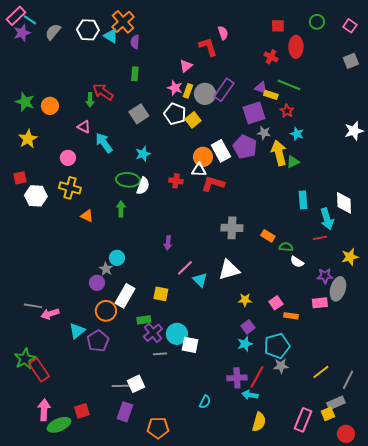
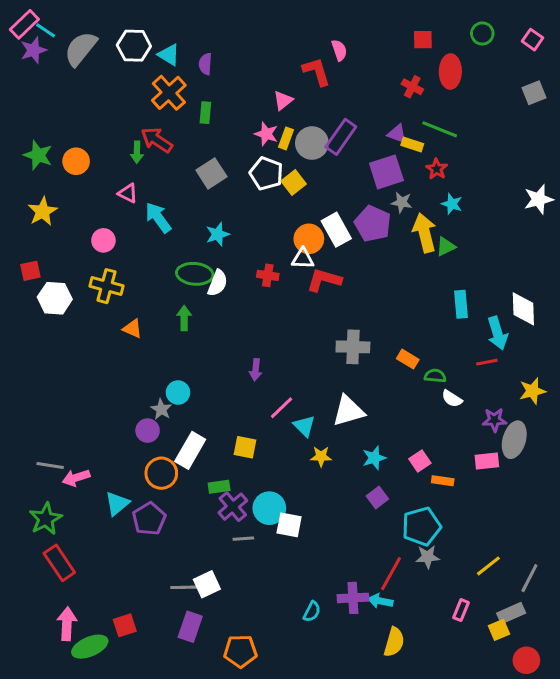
orange cross: (123, 22) -> (169, 93), moved
gray semicircle: (53, 32) -> (81, 49), size x1.4
yellow star: (245, 300) -> (321, 456), moved
cyan star: (245, 344) -> (374, 458), moved
green star: (25, 359) -> (46, 519), moved
purple cross: (237, 378) -> (353, 598), moved
pink rectangle: (303, 420) -> (461, 610), moved, size x0.6

